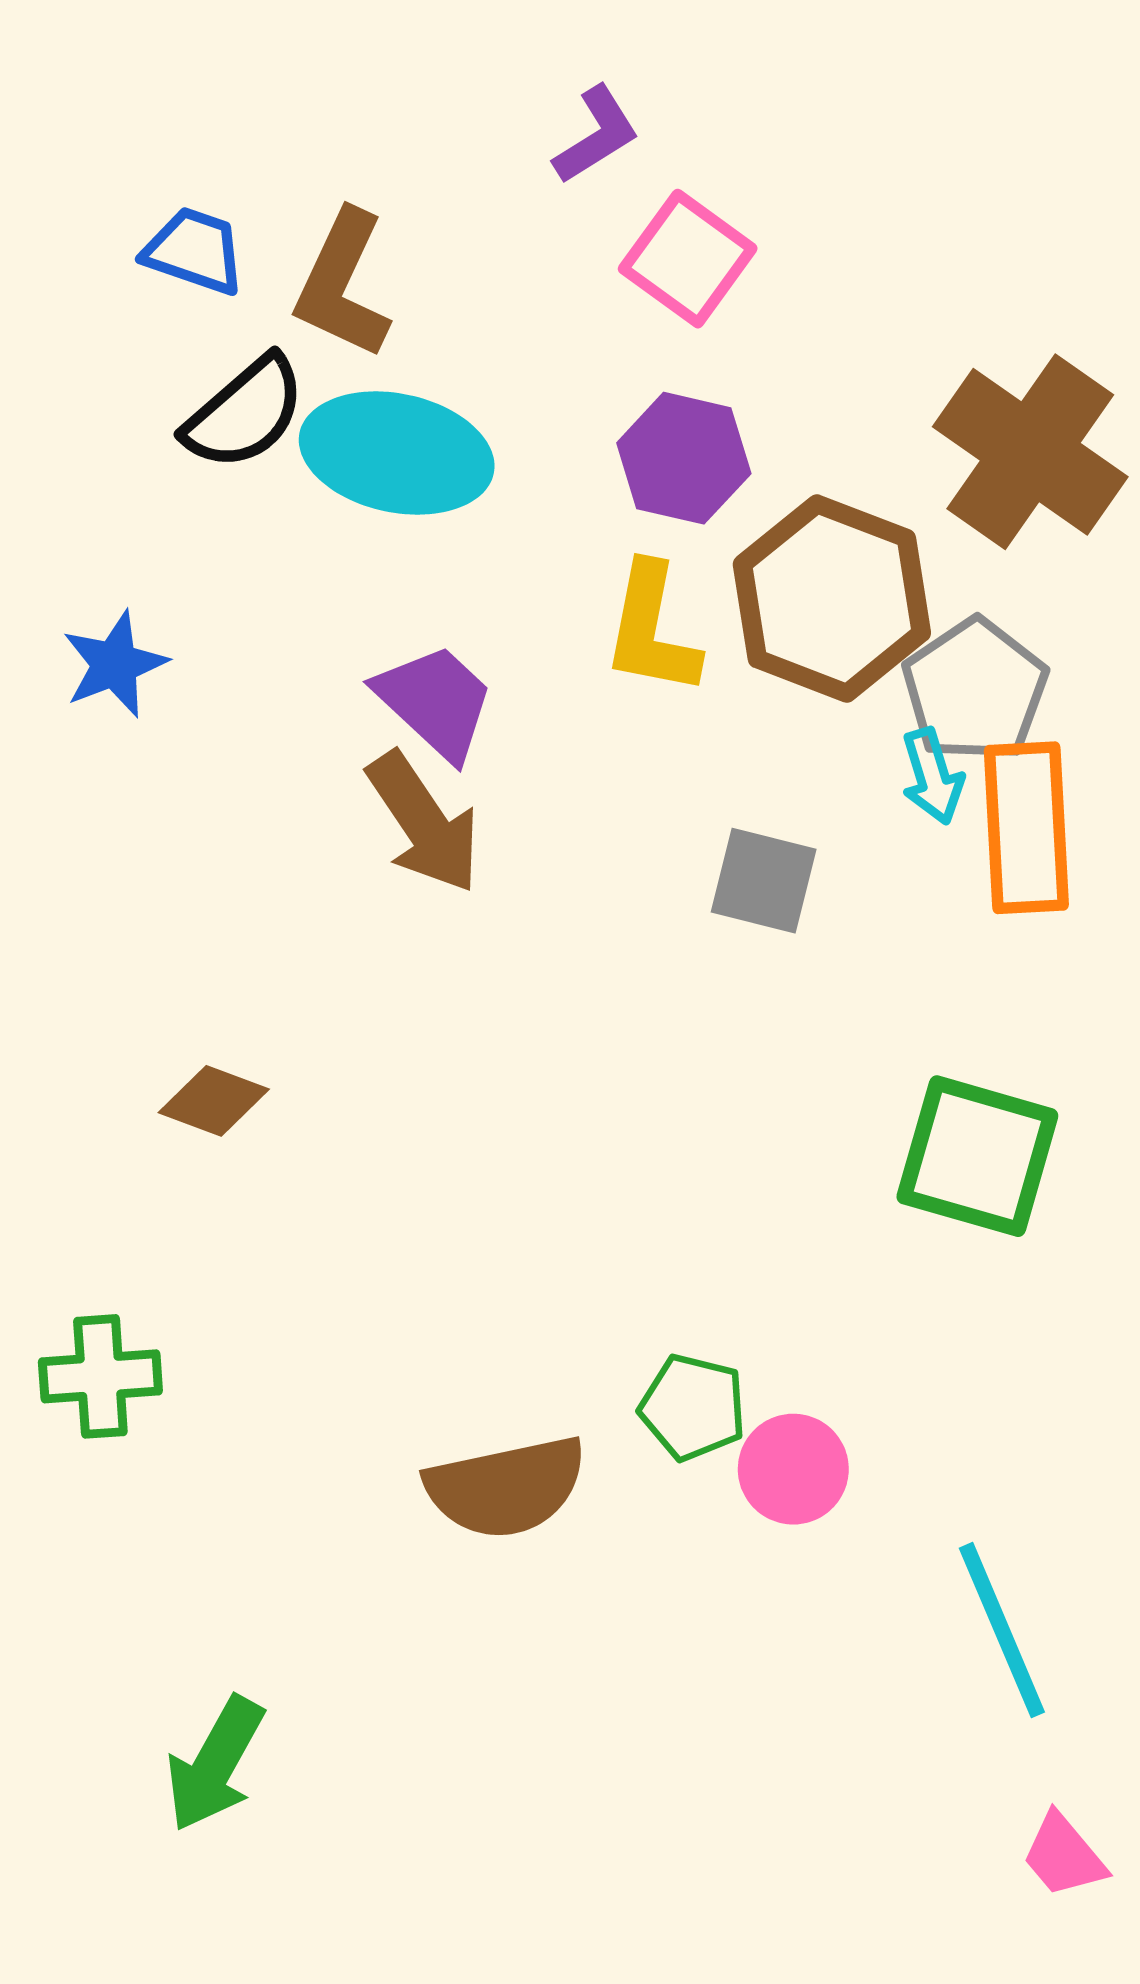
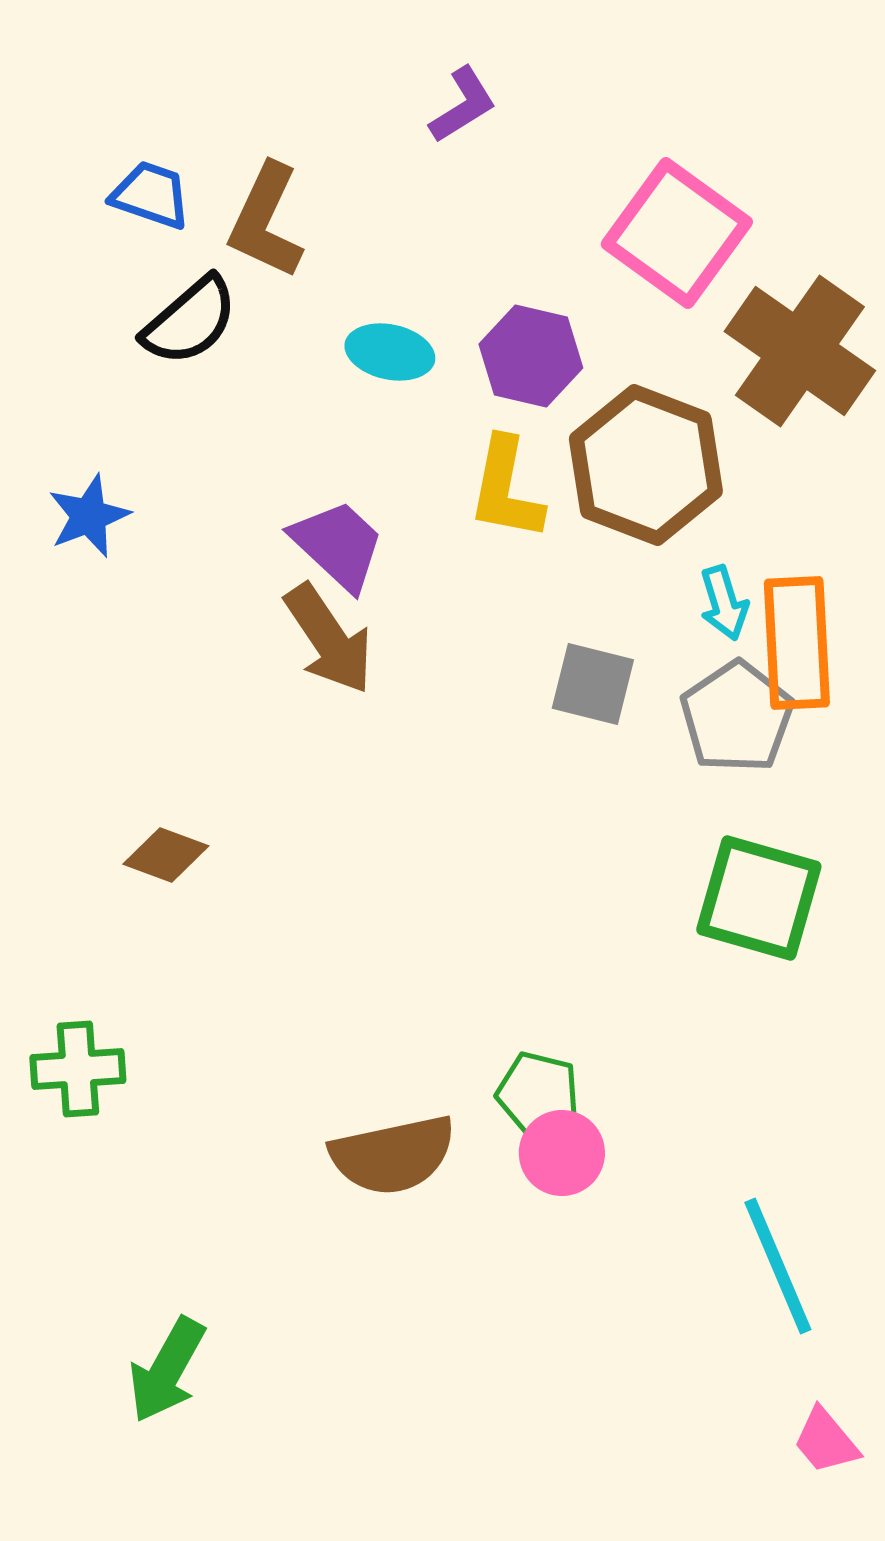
pink square: (688, 259) -> (677, 233), moved, size x1.4
cyan ellipse: (397, 453) -> (390, 352), moved, size x0.6
gray pentagon: (975, 690) -> (737, 717), moved
pink circle: (793, 1469) -> (562, 1153), moved

